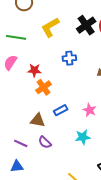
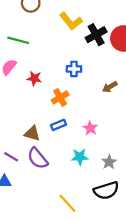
yellow L-shape: (50, 27) -> (71, 21), moved, turned -105
orange cross: (43, 87) -> (60, 97), moved
purple semicircle: (45, 142) -> (38, 158), size x1.5

